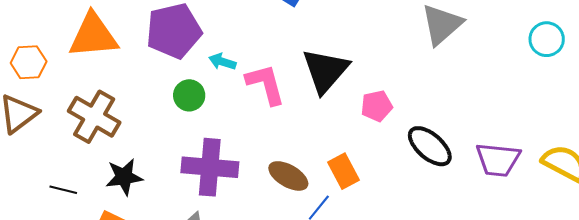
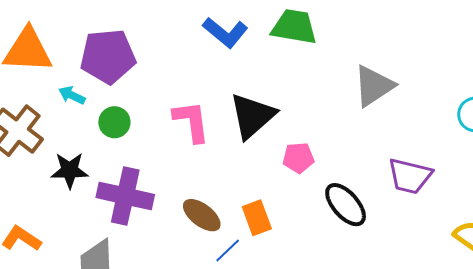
cyan arrow: (222, 62) -> (72, 95), moved
purple trapezoid: (498, 160) -> (410, 176), moved
black star: (124, 177) -> (70, 170), moved

